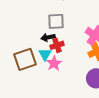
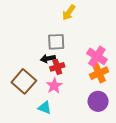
cyan triangle: (45, 54) -> (45, 108), moved, turned -40
brown square: (25, 59) -> (24, 81), turned -30

